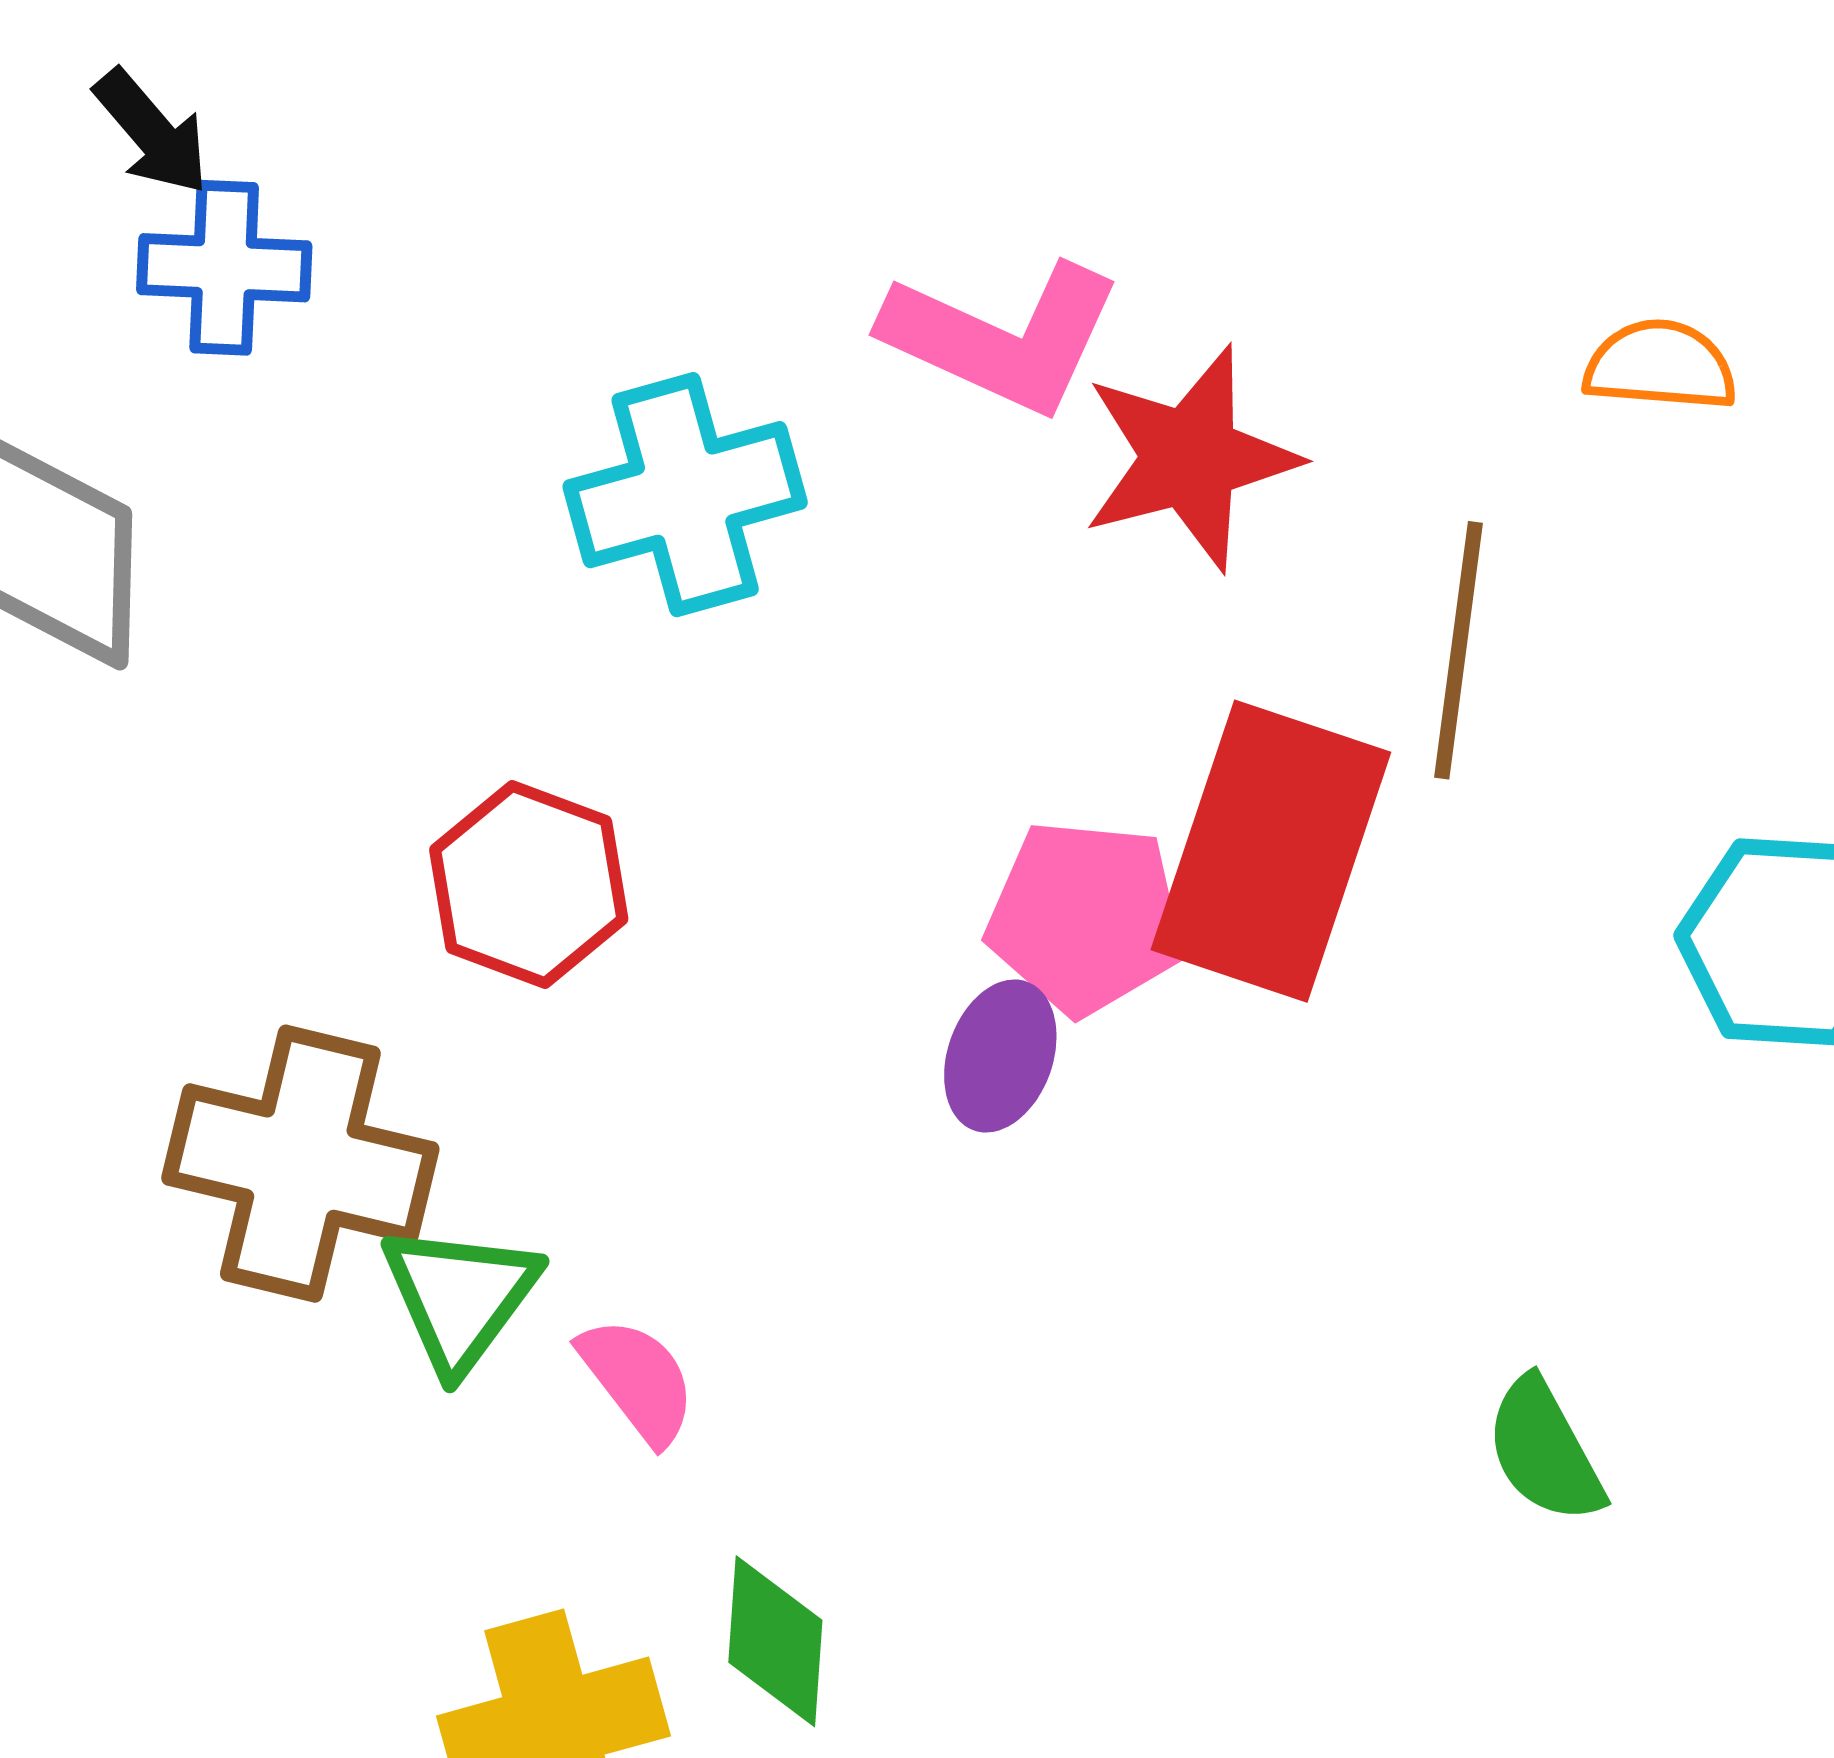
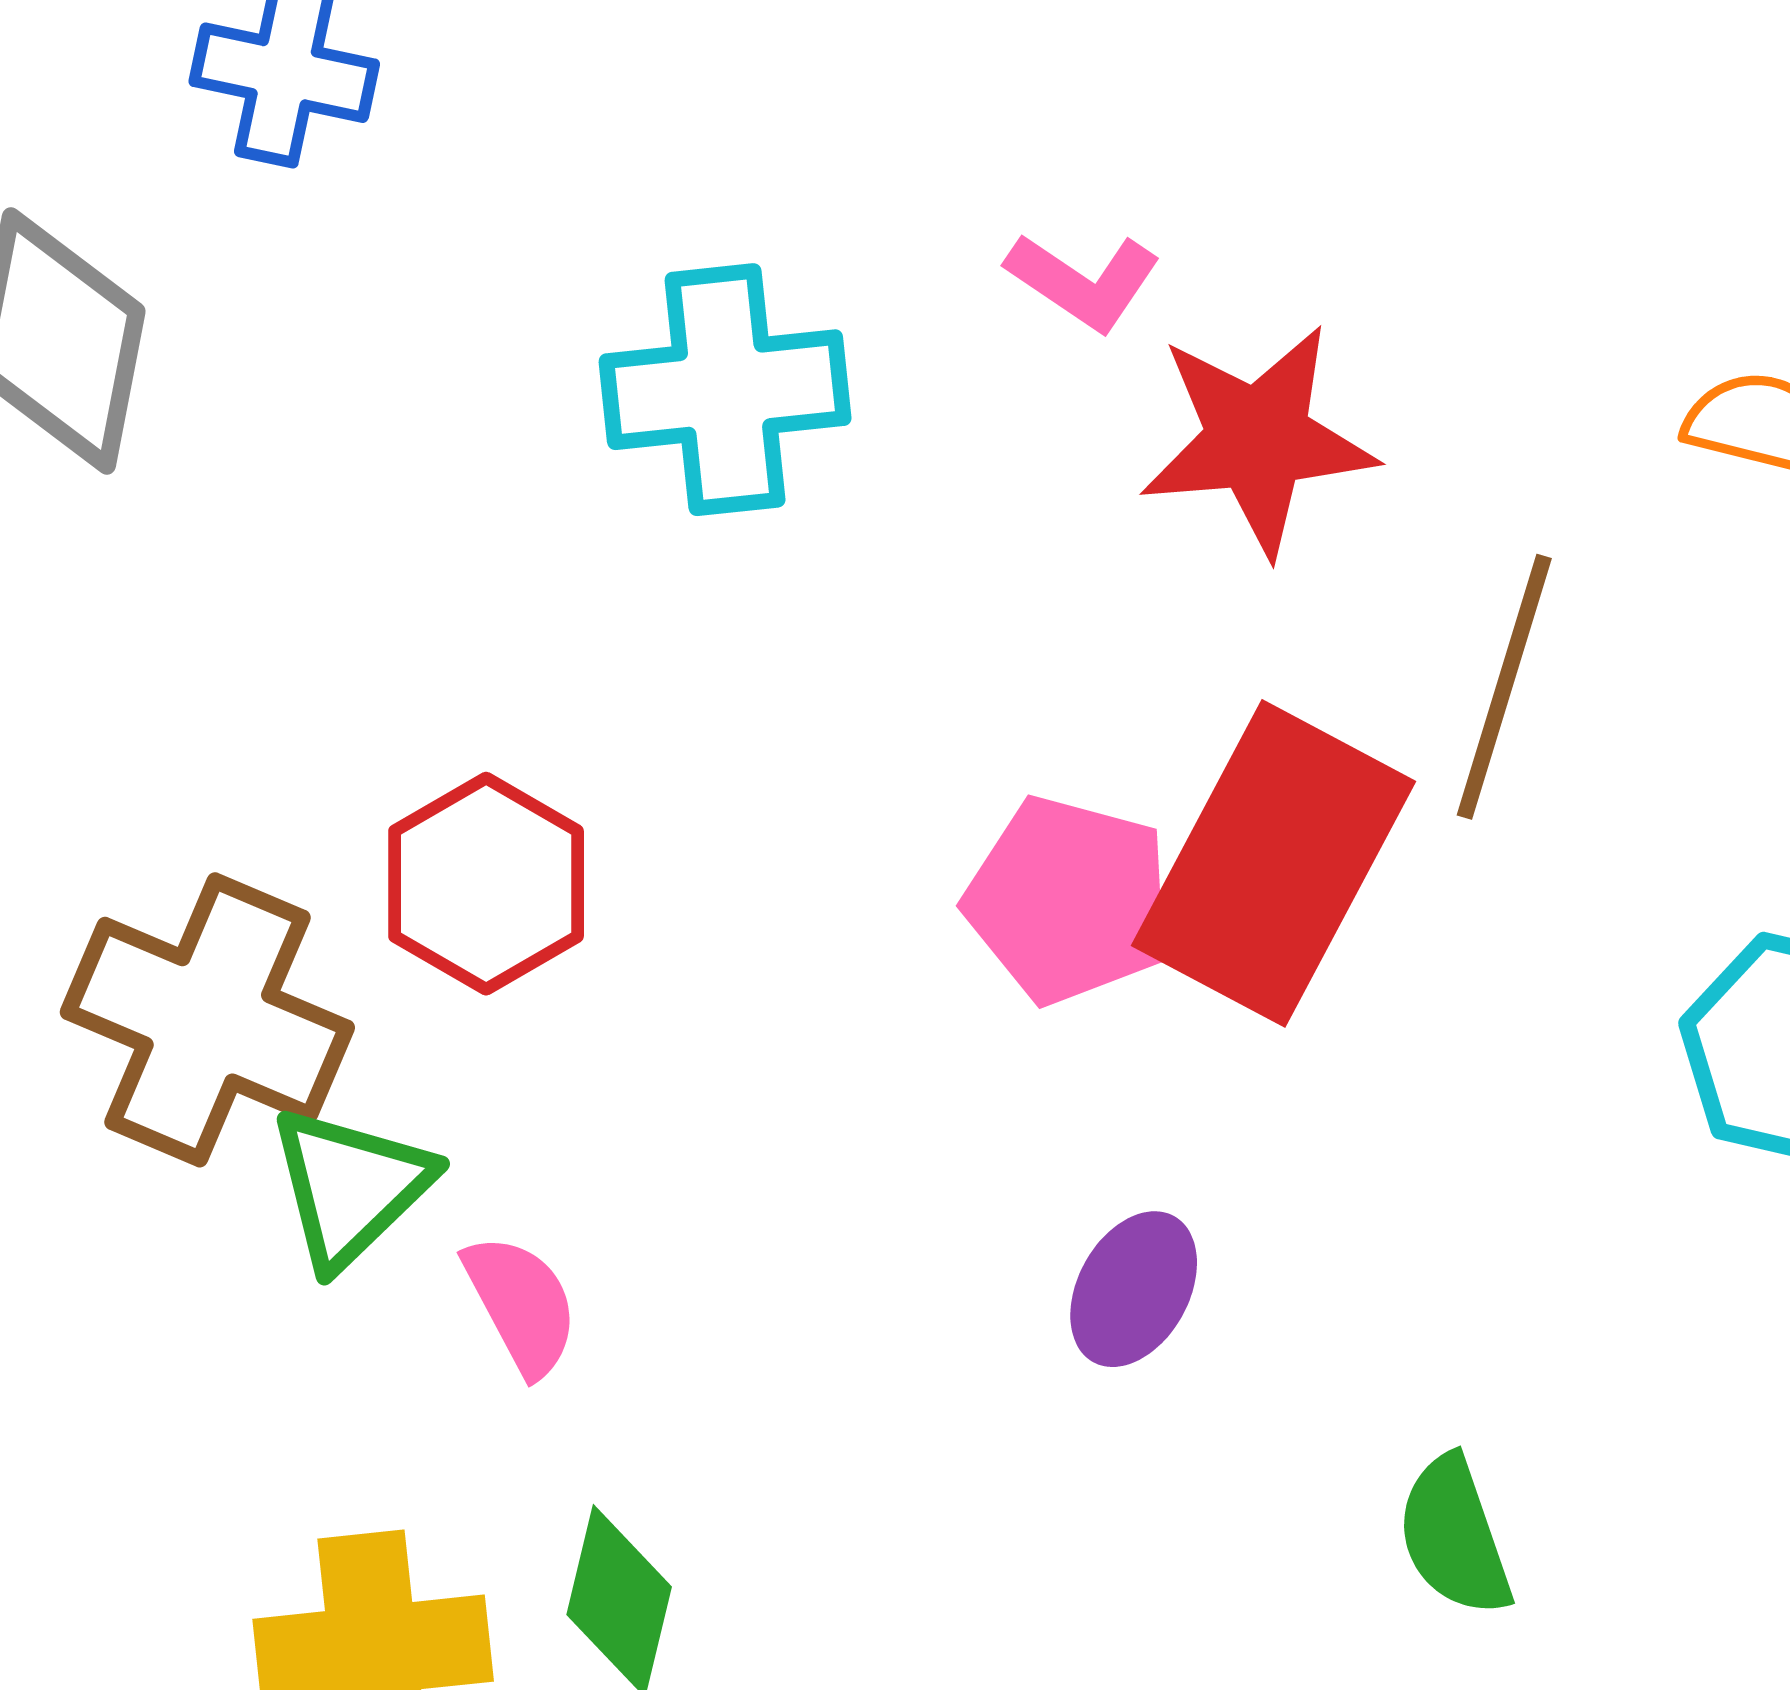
pink L-shape: (1002, 337) -> (1083, 281), size x0.6
red hexagon: (529, 884) -> (486, 884), moved
purple ellipse: (1000, 1056) -> (1134, 1289), moved

